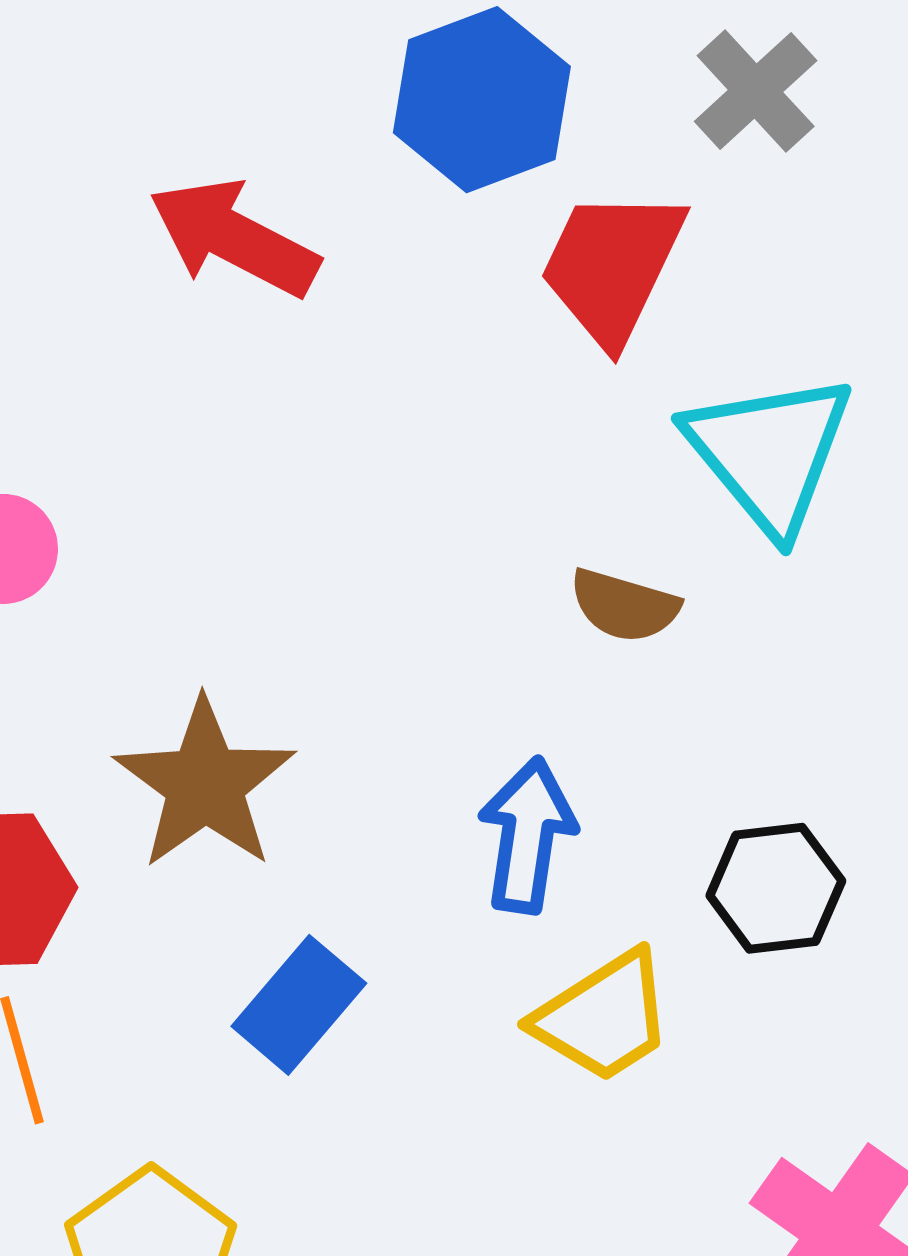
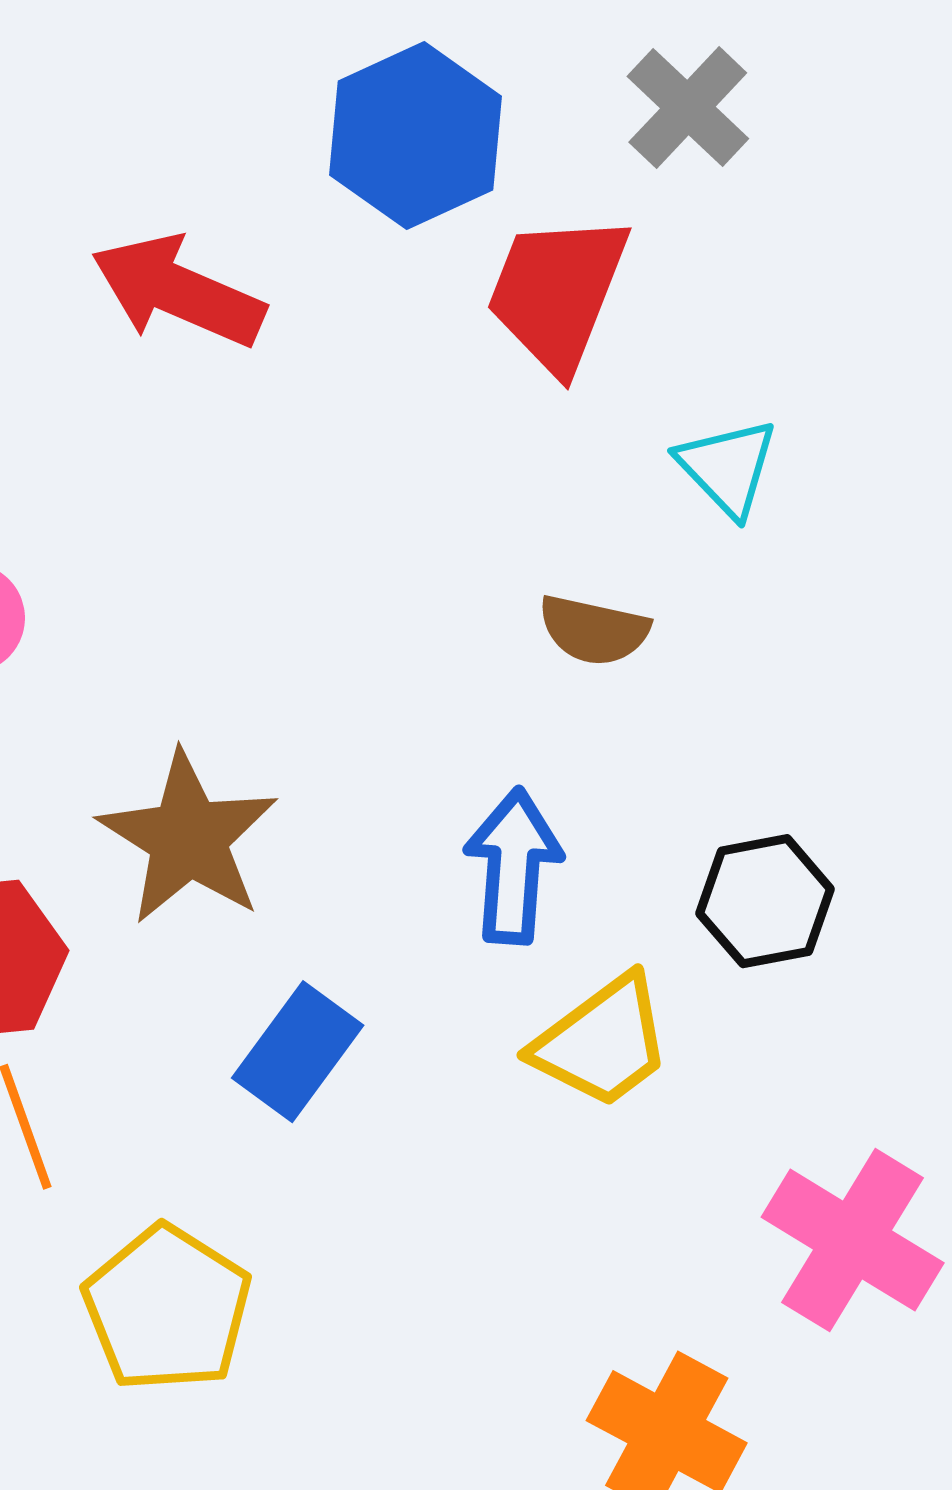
cyan triangle: (769, 453) -> (727, 467), size x0.6

